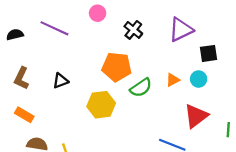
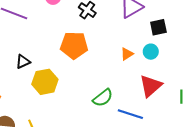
green semicircle: (141, 88) -> (103, 98), moved
yellow hexagon: (101, 105) -> (45, 82), moved

